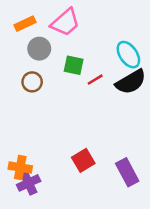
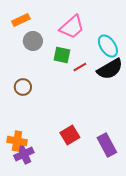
pink trapezoid: (65, 22) -> (72, 27), moved
brown circle: (32, 82) -> (23, 87), moved

